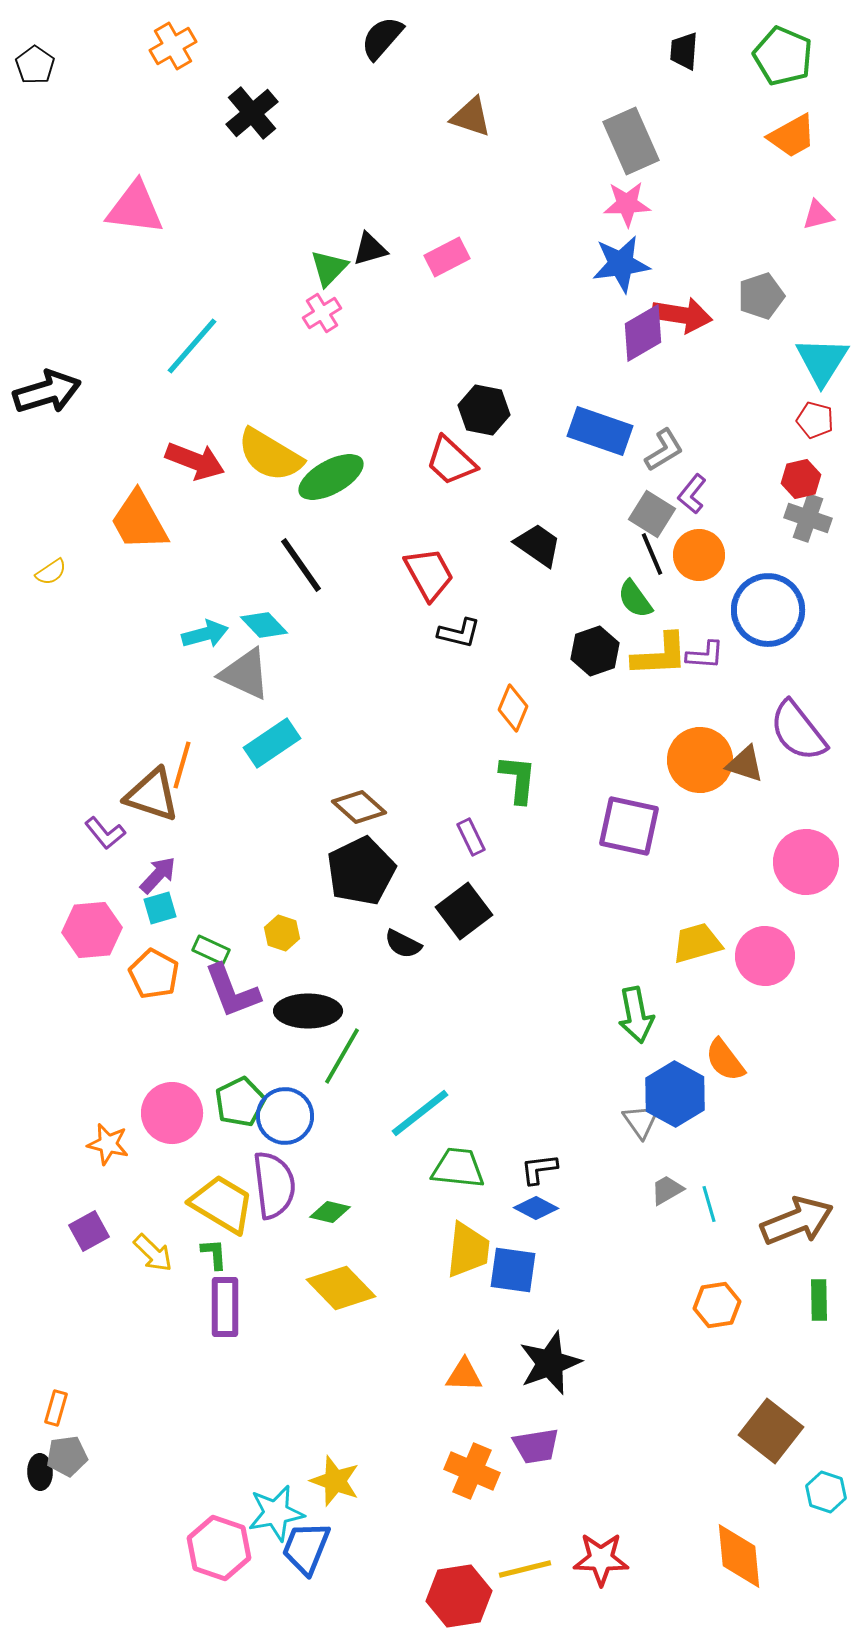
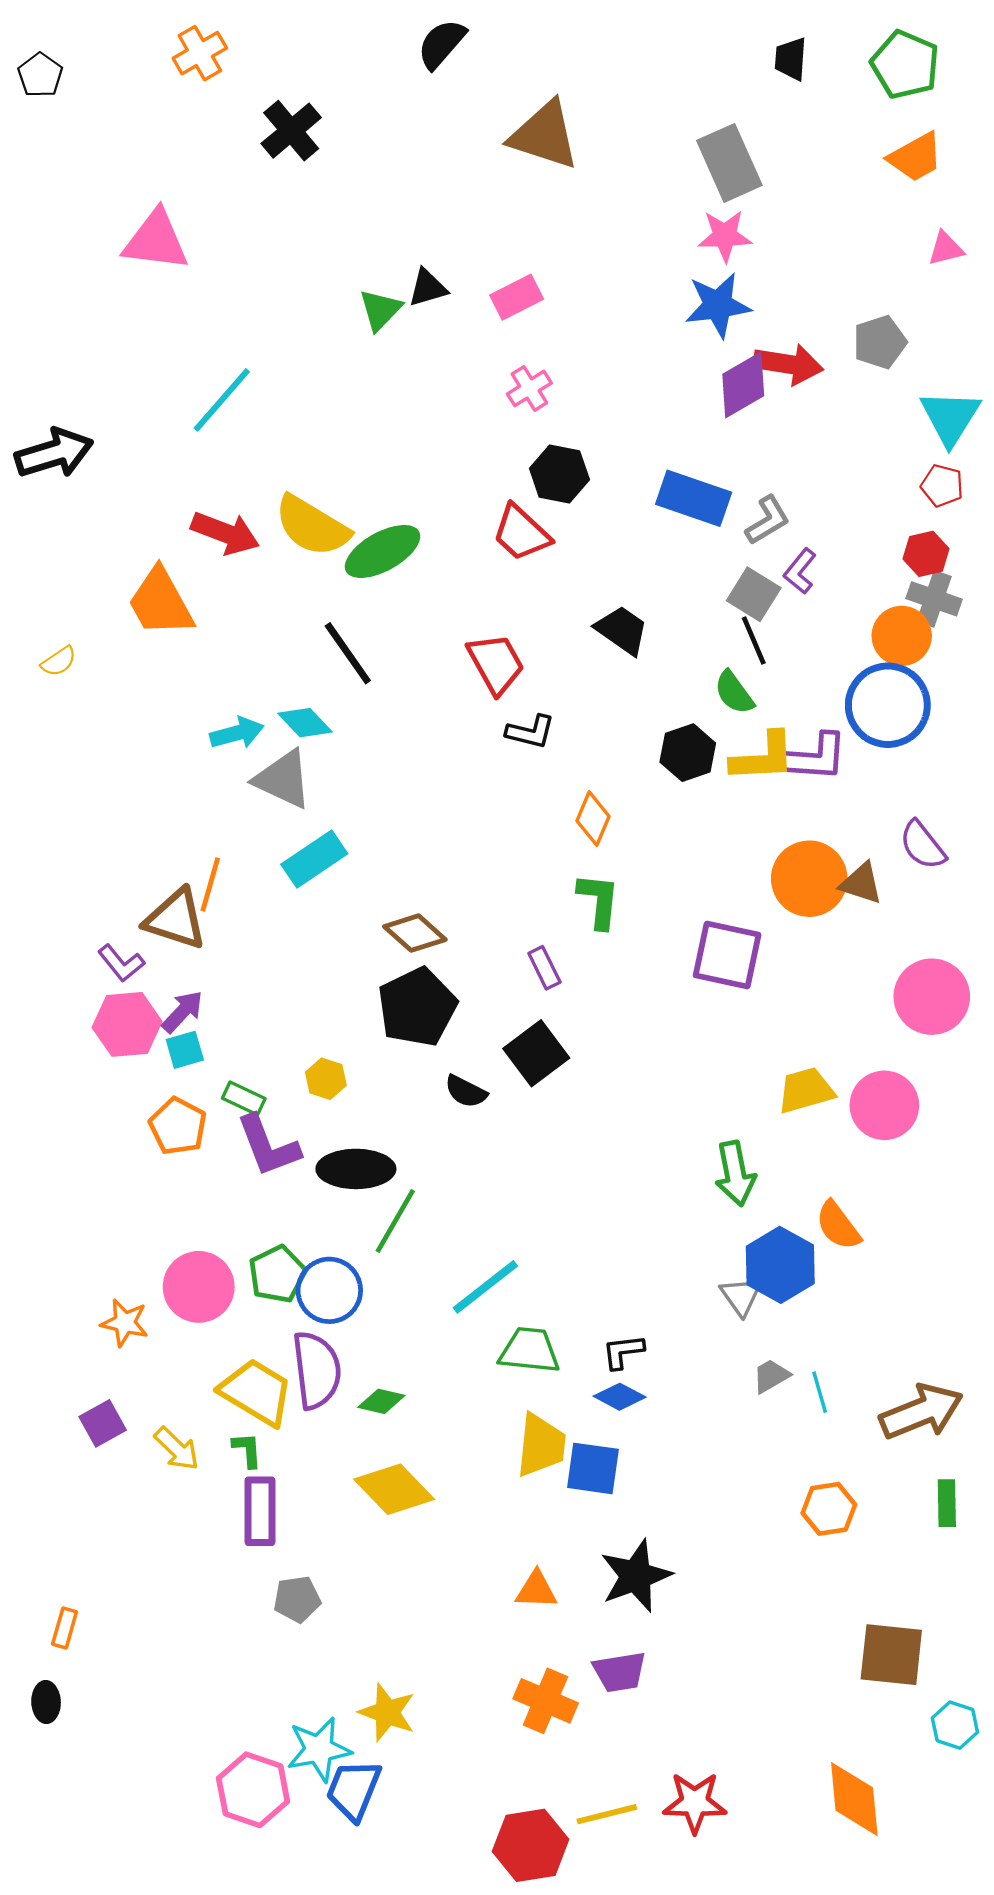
brown triangle: (471, 117) -> (544, 135), size x1.5
pink cross: (322, 313) -> (529, 388), moved
orange circle: (699, 555) -> (902, 636), moved
purple L-shape: (705, 655) -> (815, 757), size x1.5
purple semicircle: (798, 731) -> (923, 845), size x0.7
pink hexagon: (92, 930) -> (127, 1024), moved
brown square: (771, 1431) -> (891, 1655), turned -32
gray pentagon: (67, 1456) -> (297, 1599), moved

